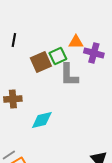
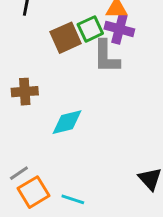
purple cross: (94, 53) -> (119, 29), moved

